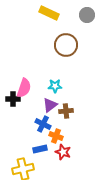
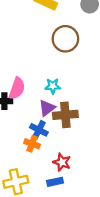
brown cross: (66, 111) -> (65, 115), size x1.5
orange cross: (56, 136) -> (32, 144), moved
blue rectangle: (40, 149) -> (55, 182), moved

